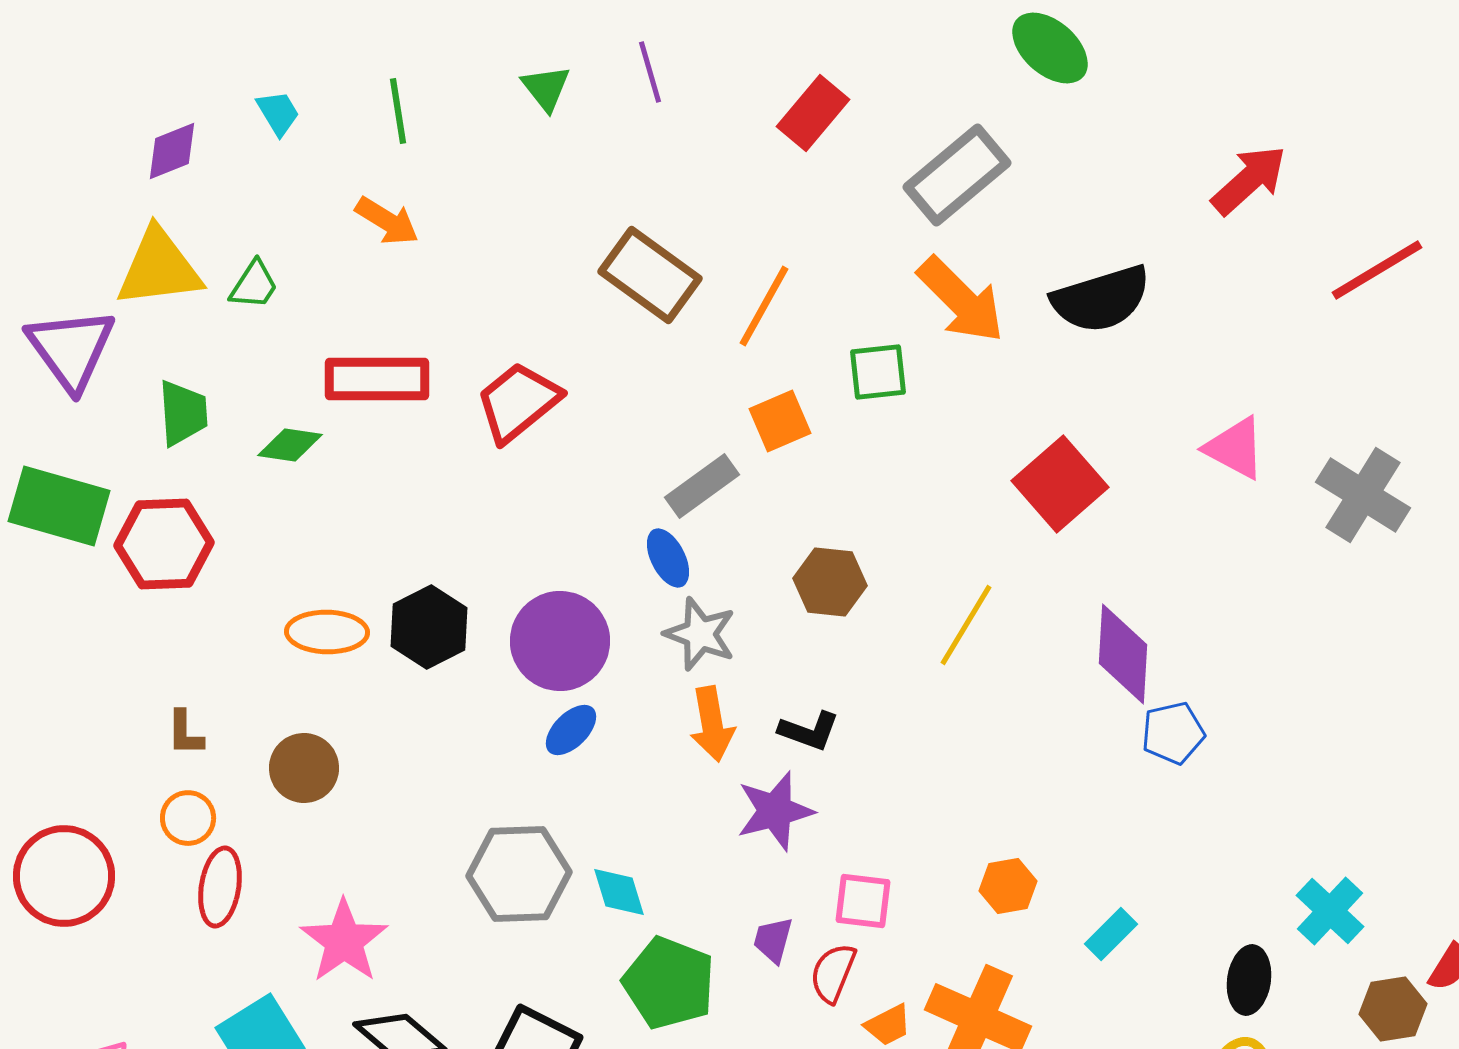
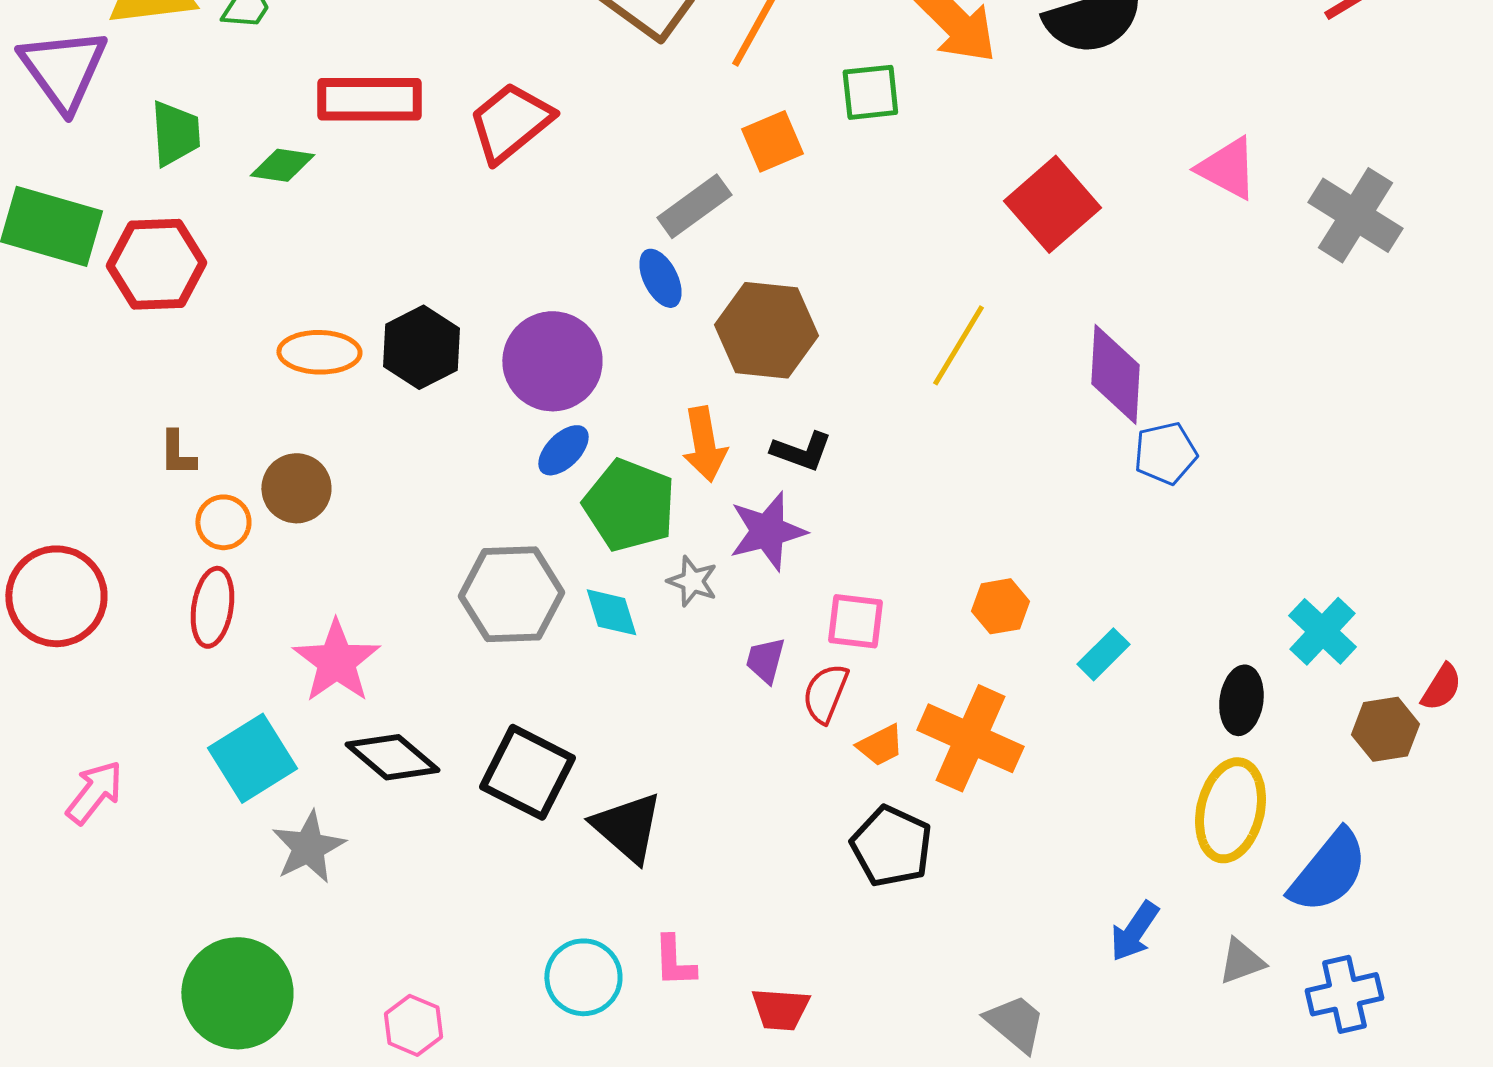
brown hexagon: (830, 582) -> (766, 330), moved, size x1.4
gray star: (700, 634) -> (692, 581), moved, size x0.7
orange circle: (188, 818) -> (223, 522), moved
green pentagon: (669, 983) -> (629, 505), moved

